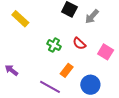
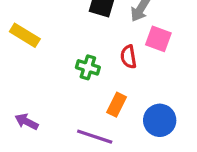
red semicircle: (79, 43) -> (128, 57), turned 48
pink square: (106, 52) -> (158, 39), moved

